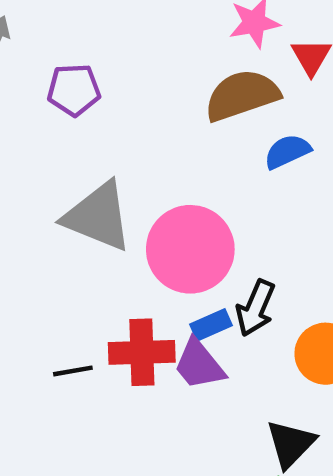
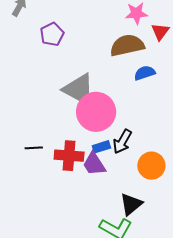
purple pentagon: (74, 90) -> (52, 34), turned -30
gray triangle: (98, 216) -> (79, 89), moved
black line: (73, 371) -> (34, 148), moved

